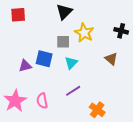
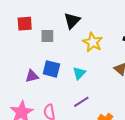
gray square: (63, 42) -> (47, 36), moved

